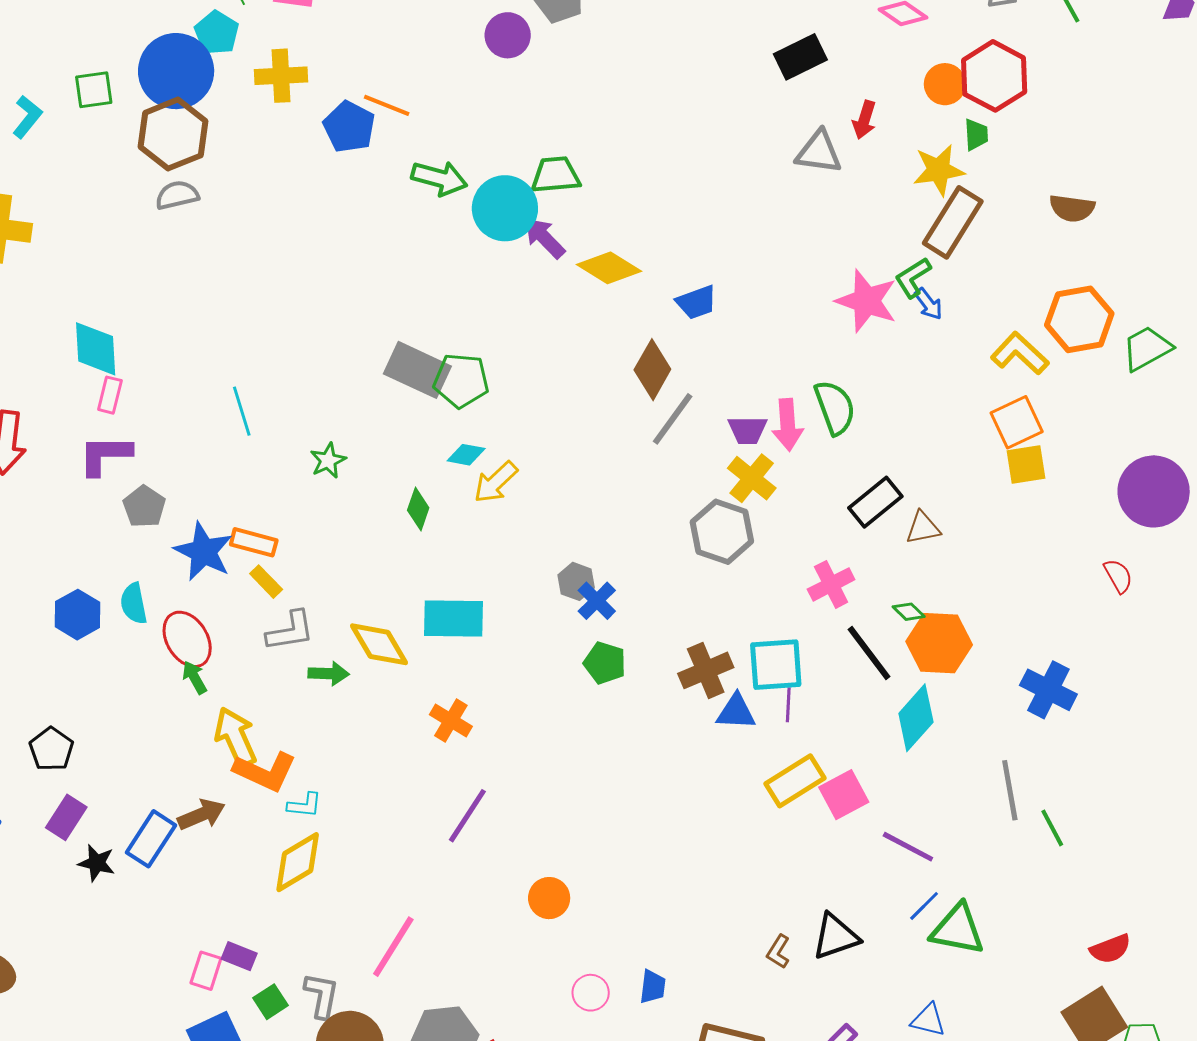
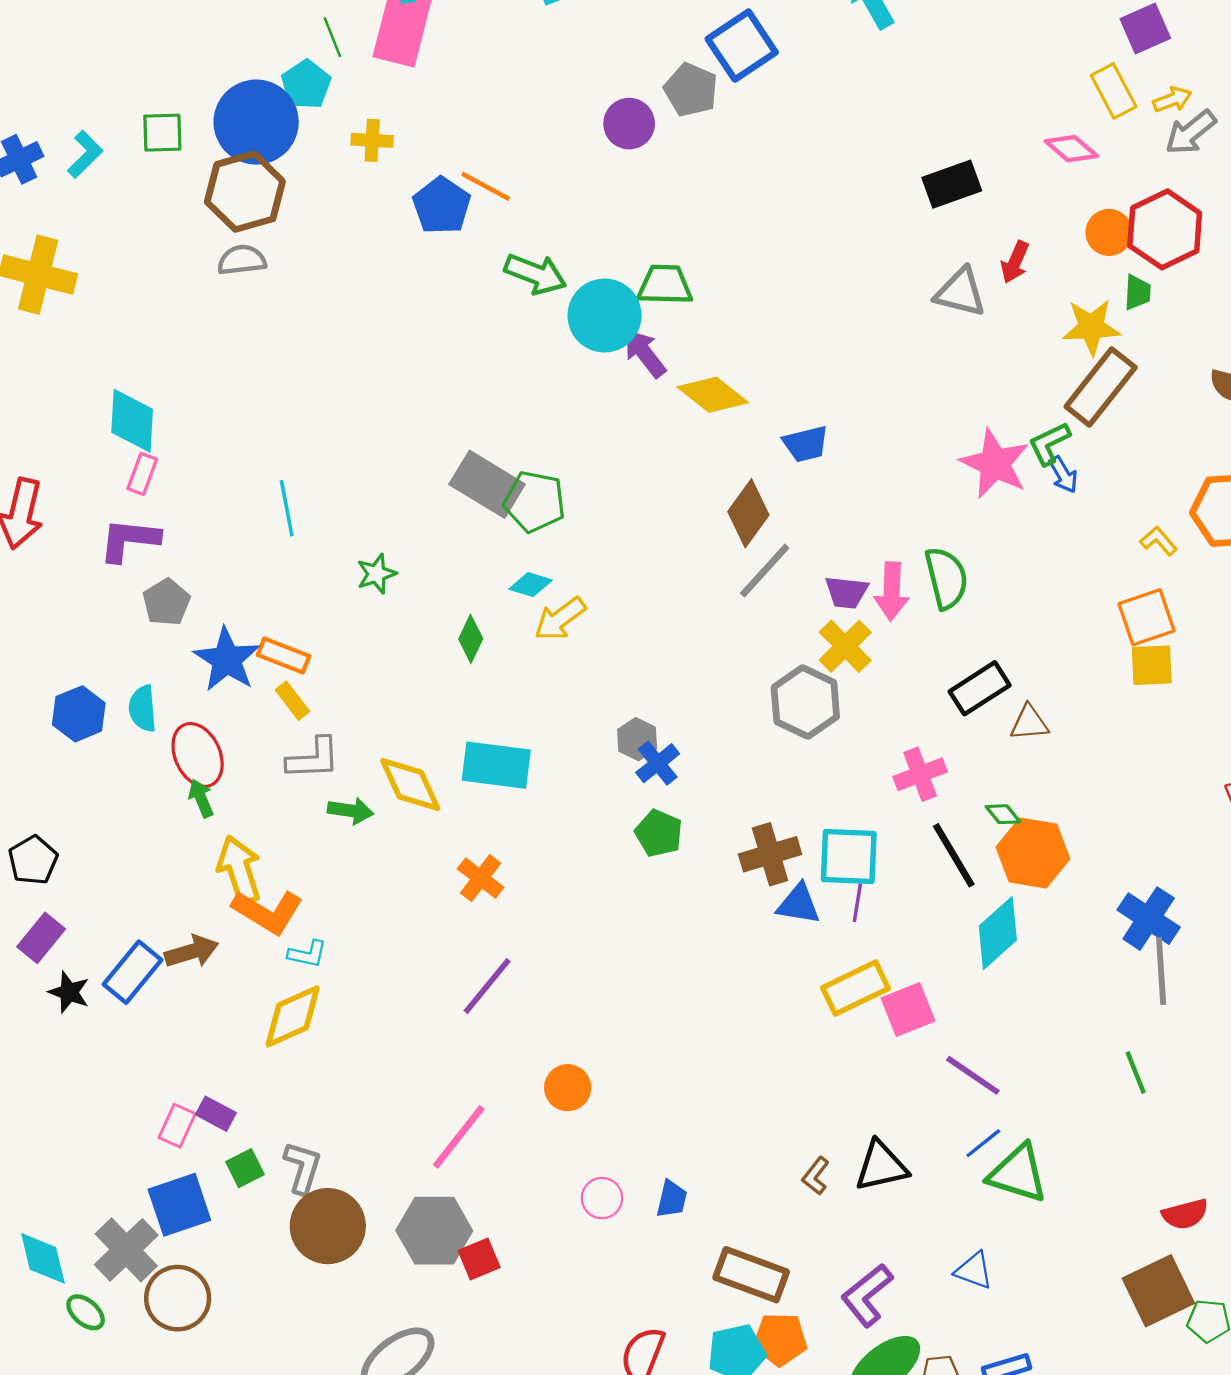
yellow cross: (281, 76) -> (372, 140), size x0.7
yellow L-shape: (1020, 353) -> (1159, 541), size x0.6
gray line: (1010, 790) -> (1161, 971), moved
pink line: (393, 947) -> (459, 1137), moved

